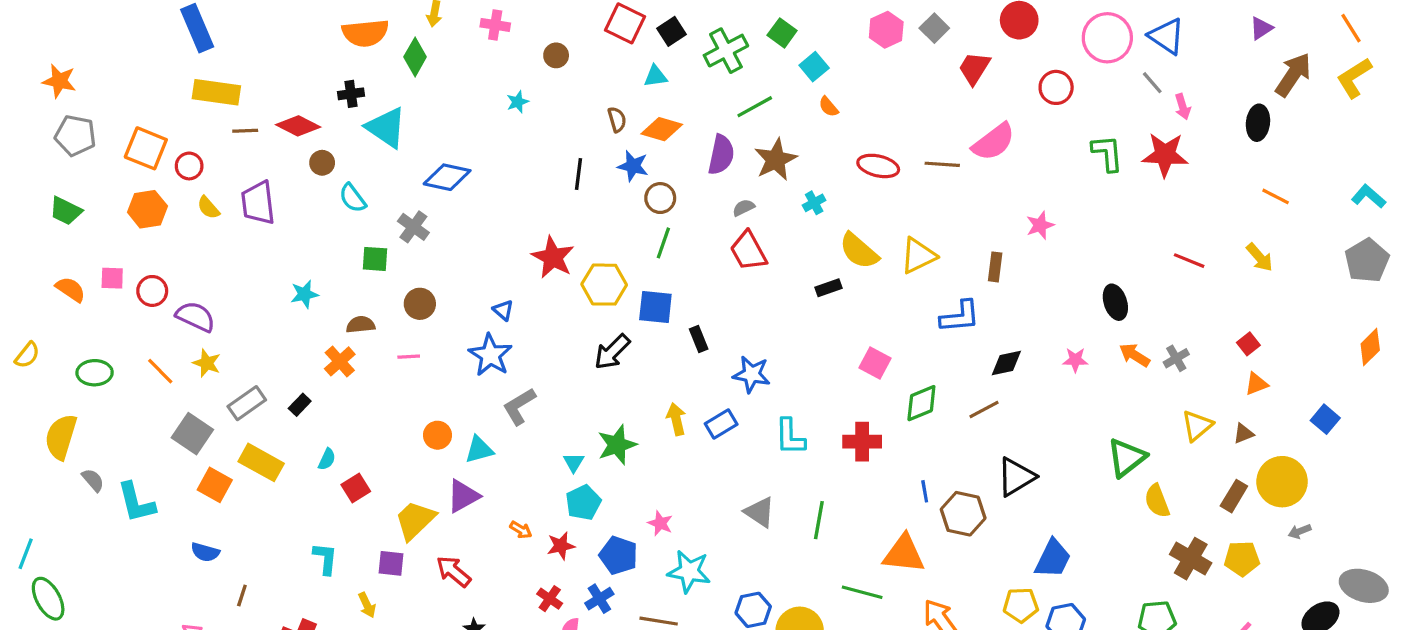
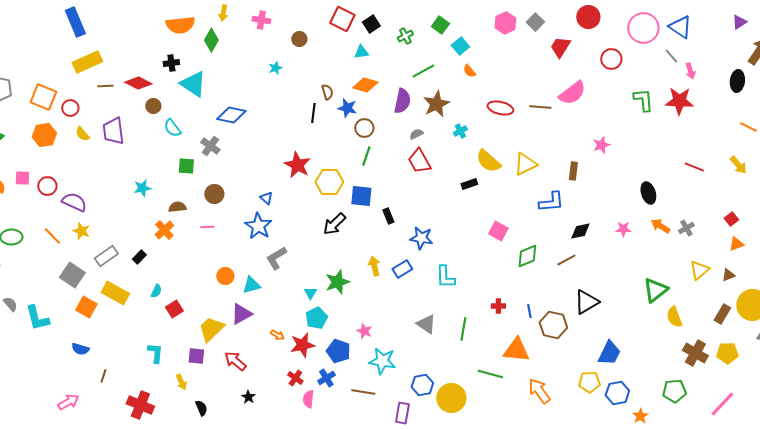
green cross: (726, 51) -> (405, 36), size x0.6
yellow rectangle: (216, 92) -> (87, 62), turned -32
brown semicircle: (617, 119) -> (327, 92), moved
red cross: (862, 442) -> (498, 306), moved, size x0.6
red star: (561, 546) -> (302, 345), size x1.4

